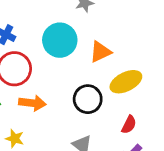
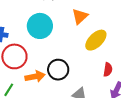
orange triangle: (100, 52) -> (80, 16), moved
black circle: (88, 99) -> (58, 70), moved

